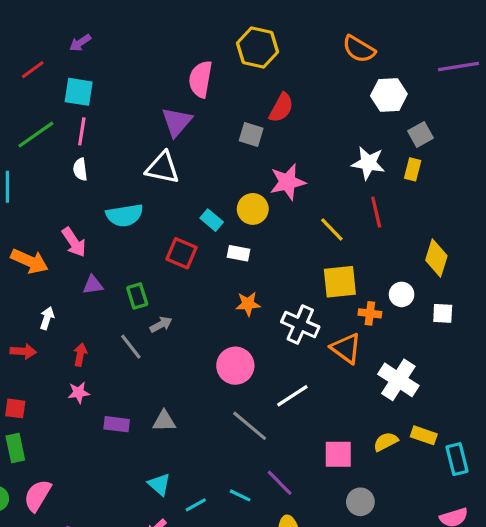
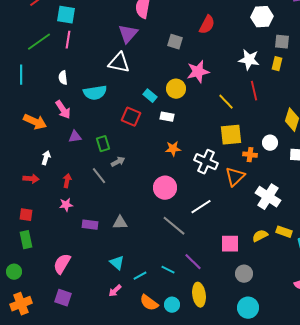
red semicircle: (281, 108) -> (207, 25), moved
gray square: (421, 135) -> (282, 42), turned 35
white semicircle: (80, 169) -> (63, 78), moved
orange triangle: (346, 348) -> (235, 177), turned 40
pink semicircle: (37, 495) -> (62, 264), moved

